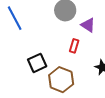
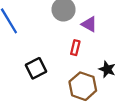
brown hexagon: (61, 80) -> (83, 86), moved

